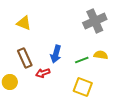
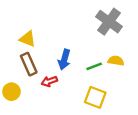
gray cross: (95, 21) -> (109, 22), turned -30
yellow triangle: (24, 23) -> (28, 39), moved

